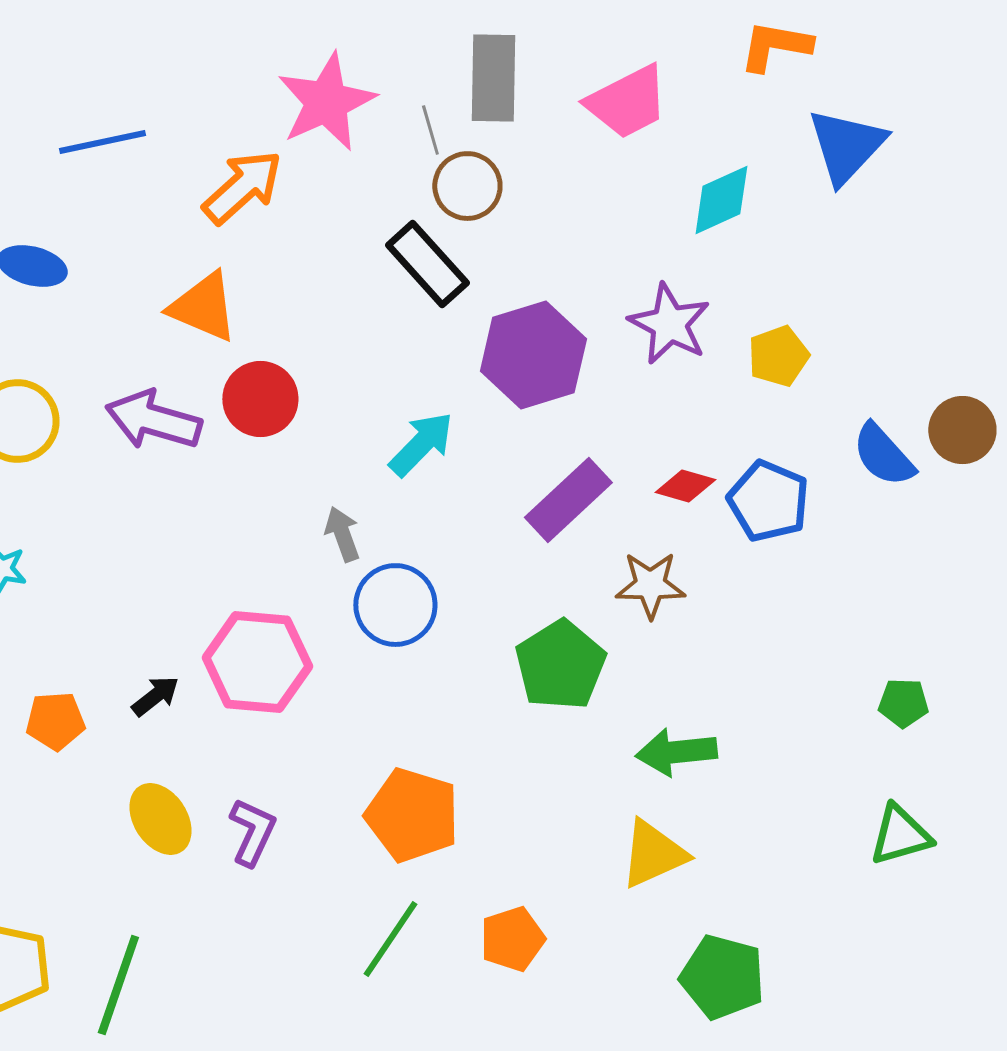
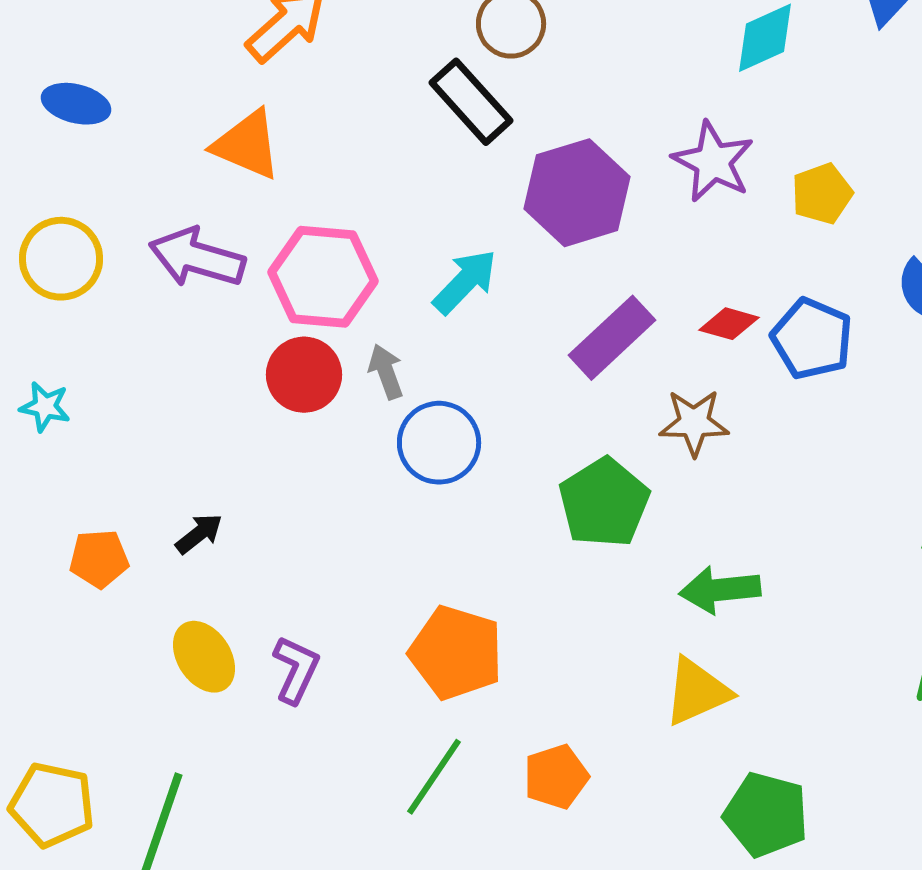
red circle: (260, 399) -> (304, 375), moved
pink hexagon: (257, 662) -> (323, 277), moved

